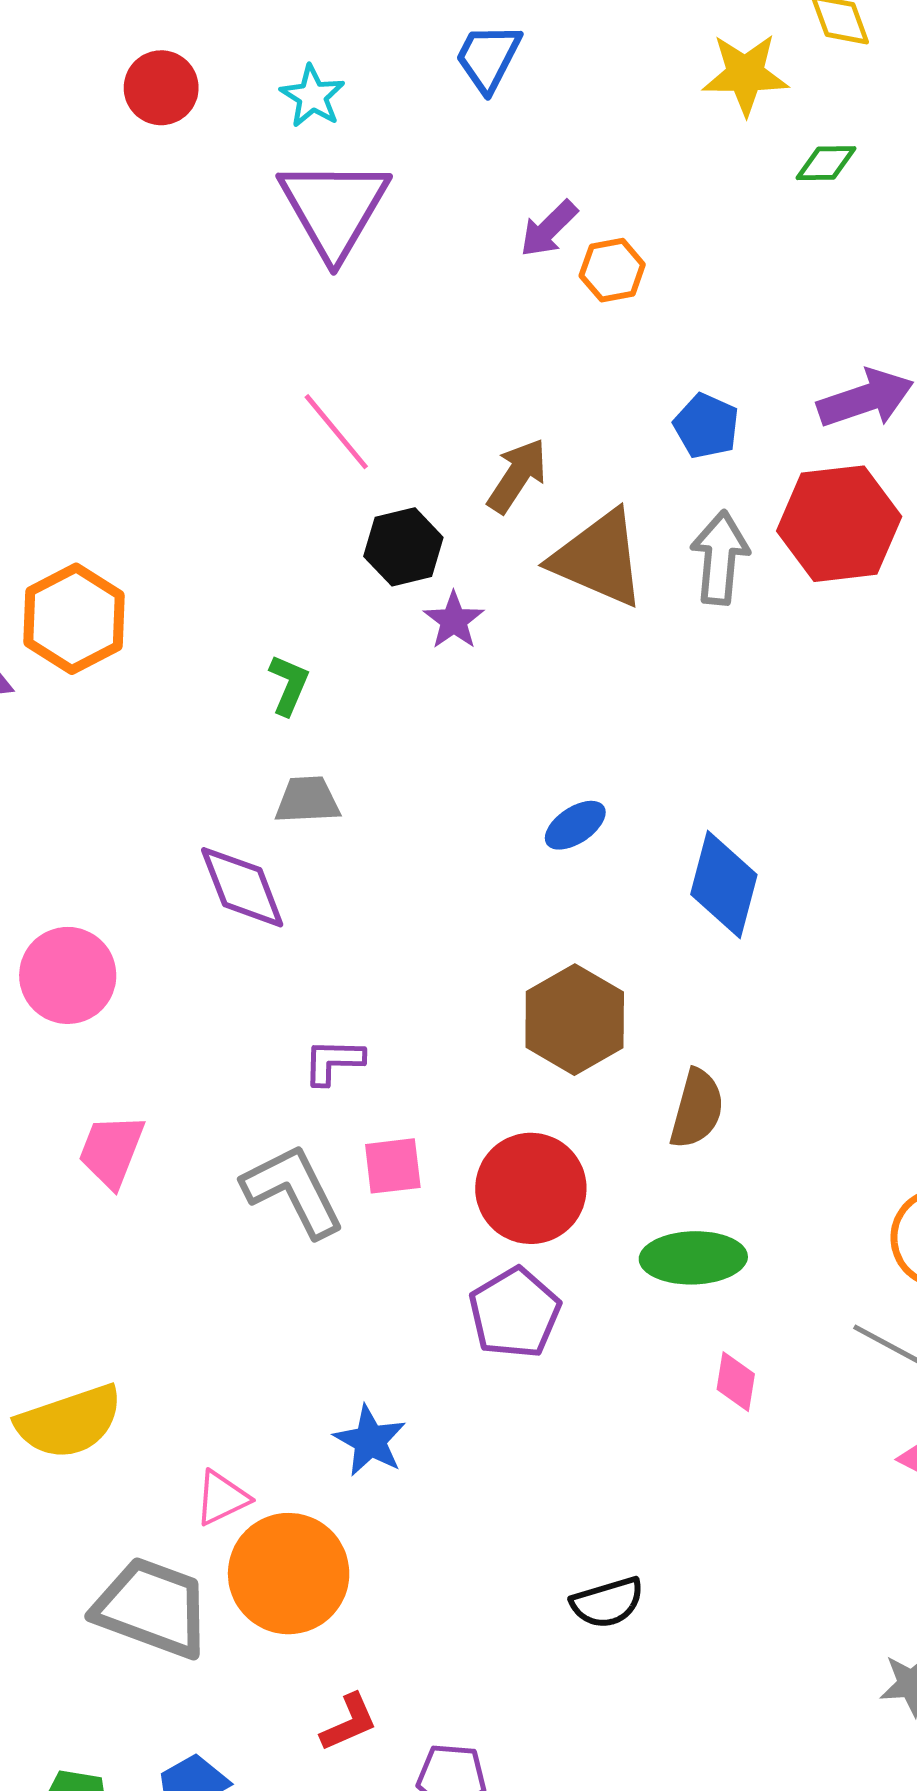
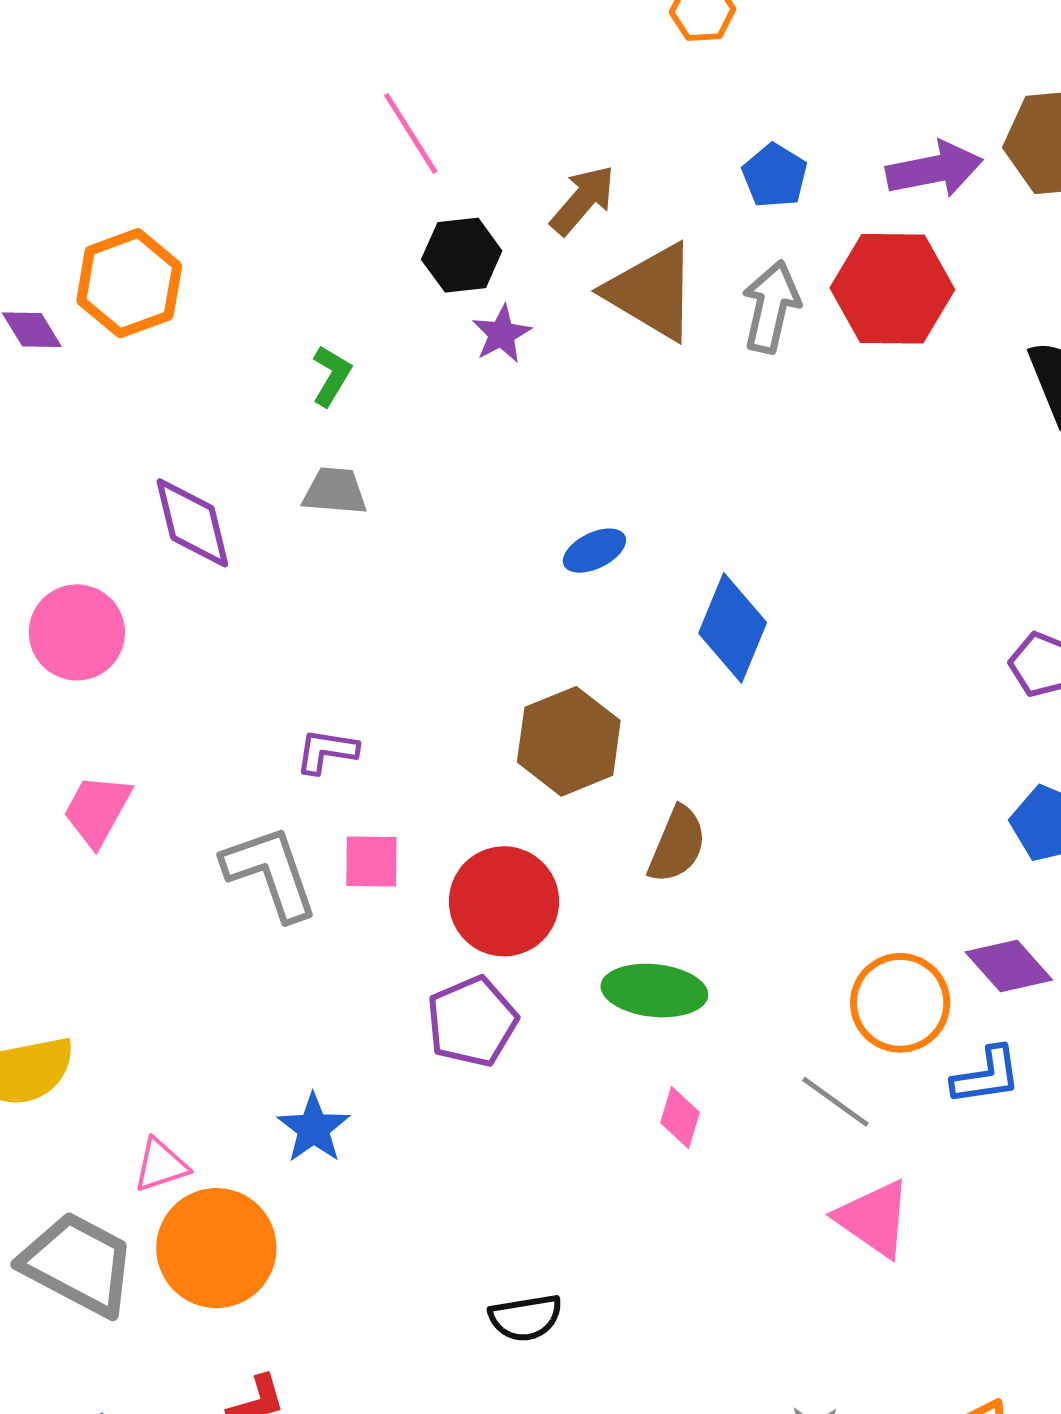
purple diamond: (242, 887) -> (192, 523), moved

